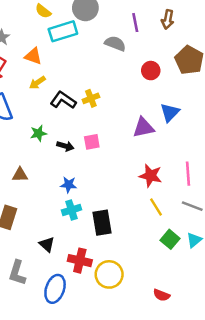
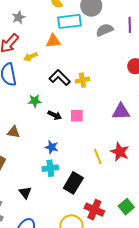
gray semicircle: (115, 43) -> (105, 30), moved, turned -54
orange triangle: (33, 56) -> (53, 41), moved, turned -35
yellow arrow: (37, 83) -> (30, 57), moved
yellow line: (156, 207) -> (98, 156), moved
black rectangle: (102, 223) -> (73, 183), turned 30
red cross: (80, 261) -> (94, 210), moved

